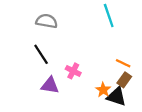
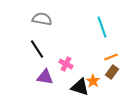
cyan line: (109, 16) -> (102, 27), moved
orange line: (123, 63) -> (111, 57), turned -48
black triangle: (116, 96) -> (80, 87), moved

